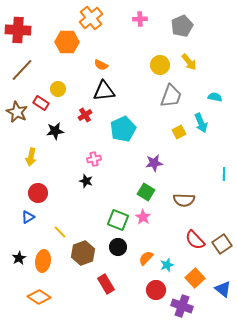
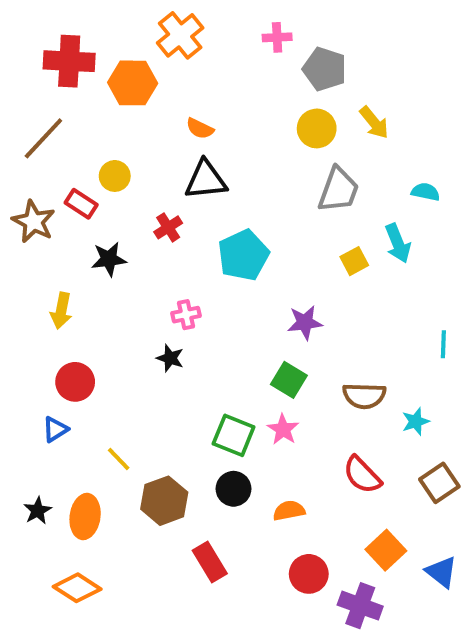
gray pentagon: (182, 26) -> (325, 69), moved, turned -30
red cross: (18, 30) -> (69, 61), moved
red semicircle: (195, 240) -> (362, 475), moved
orange semicircle: (146, 258) -> (289, 511), turned 35
cyan star: (167, 265) -> (416, 421), moved

